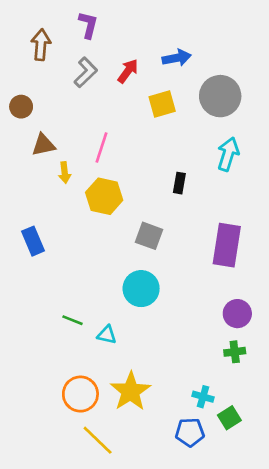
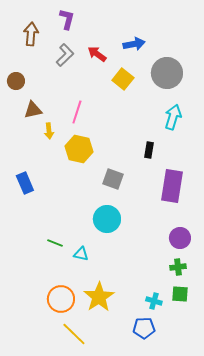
red arrow: (128, 71) -> (97, 54), turned -90
yellow square: (162, 104) -> (123, 79), turned -35
black rectangle: (179, 183) -> (149, 150), moved
green square: (229, 418) -> (180, 294), moved, turned 36

